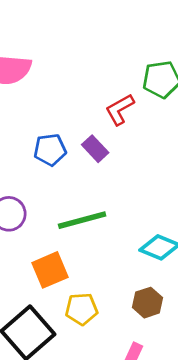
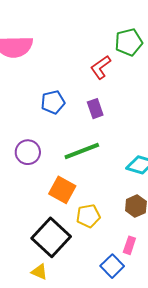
purple rectangle: (95, 149) -> (95, 109), moved, turned 30
orange square: (50, 270) -> (62, 190), turned -32

